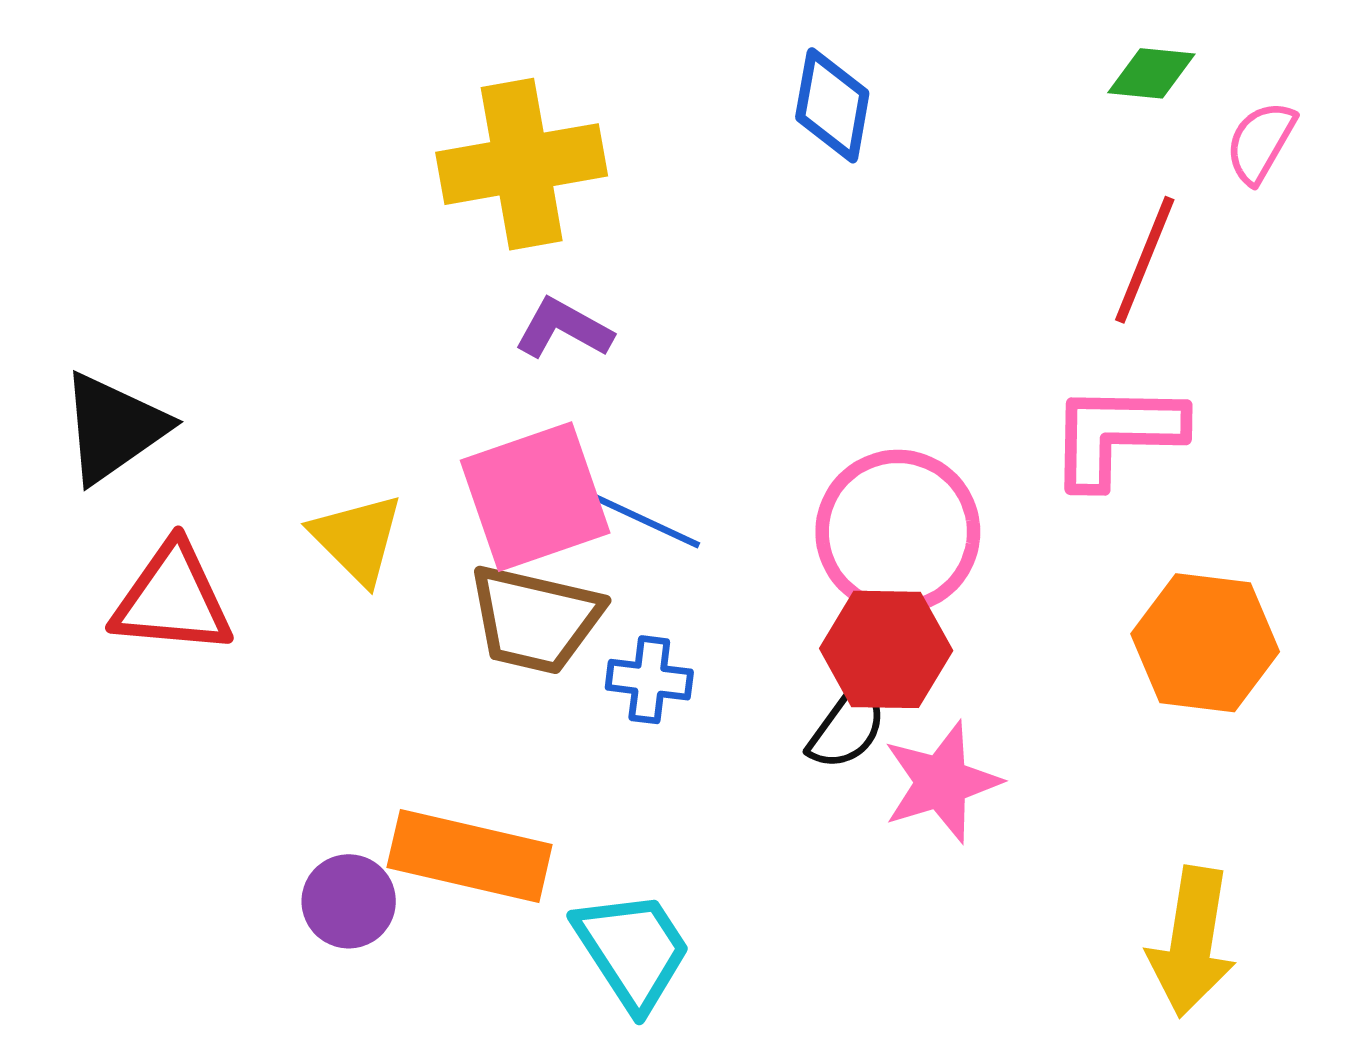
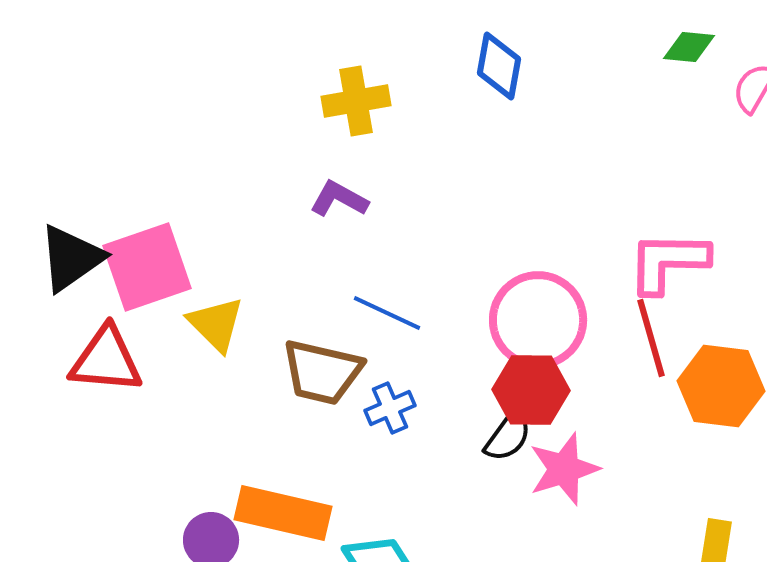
yellow cross: (522, 164) -> (356, 101), moved, size x0.7
red line: (1145, 260) -> (651, 338), moved, turned -38
pink square: (535, 497) -> (147, 267), moved
blue cross: (649, 680) -> (390, 408), turned -30

